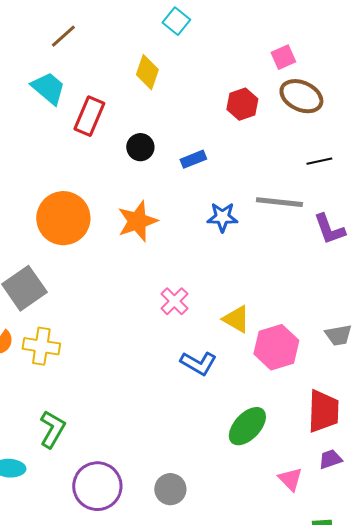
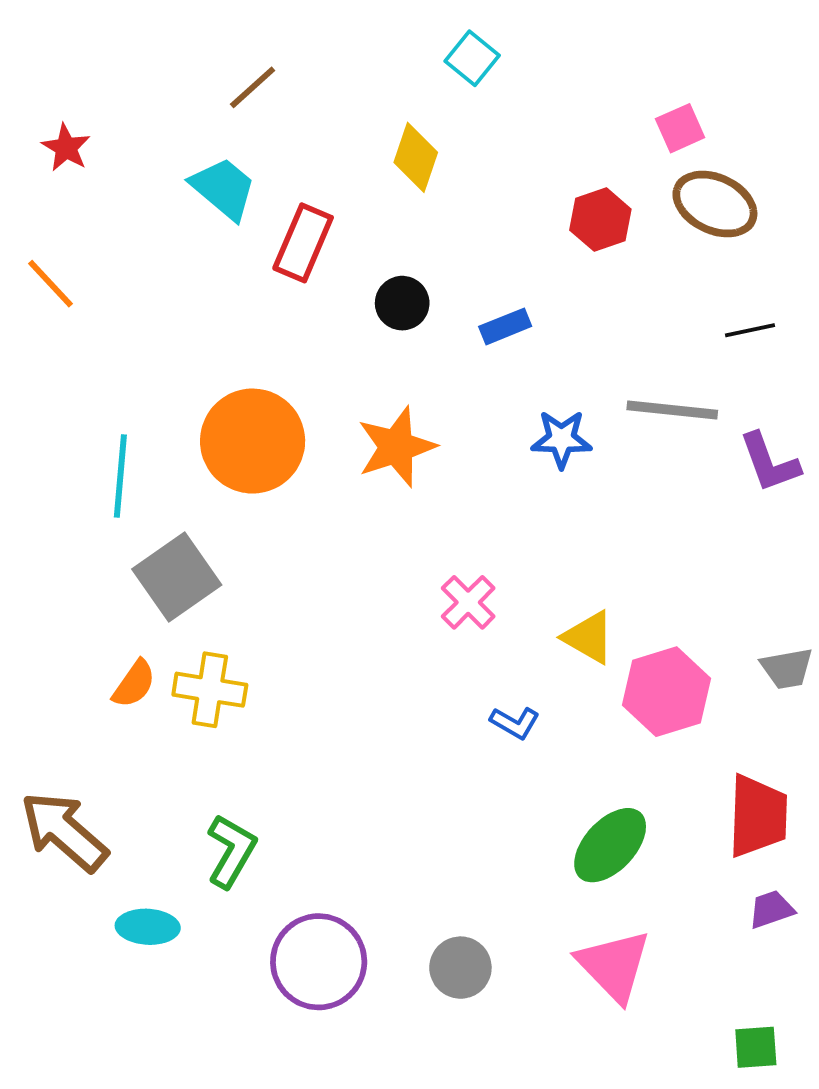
blue L-shape: (198, 363) -> (515, 723), size x0.7
pink triangle: (290, 479) -> (614, 966), moved, size x1.6

